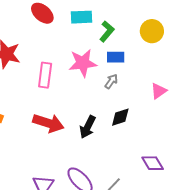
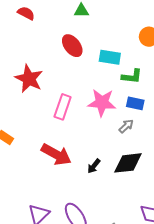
green L-shape: (107, 31) -> (132, 76), turned 45
black diamond: (120, 117) -> (128, 163), size x1.4
black arrow: (88, 127) -> (94, 166), size x0.7

